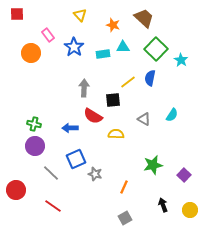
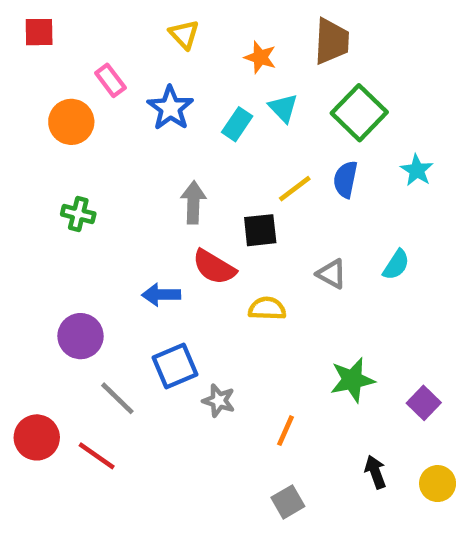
brown trapezoid: (144, 18) -> (332, 41), turned 50
cyan triangle: (123, 47) -> (283, 108), turned 48
cyan rectangle: (103, 54) -> (237, 124), turned -48
cyan star: (181, 60) -> (417, 170), moved
green cross: (34, 124) -> (78, 214), moved
red line: (53, 206) -> (97, 456), moved

